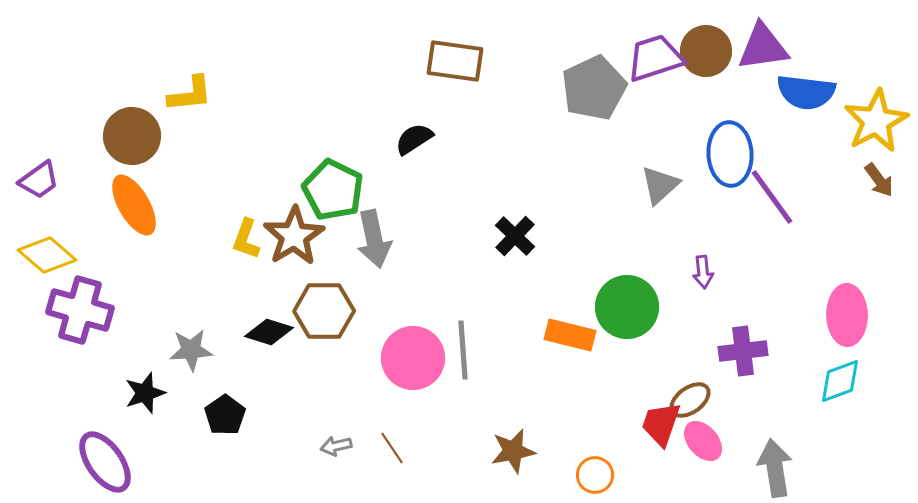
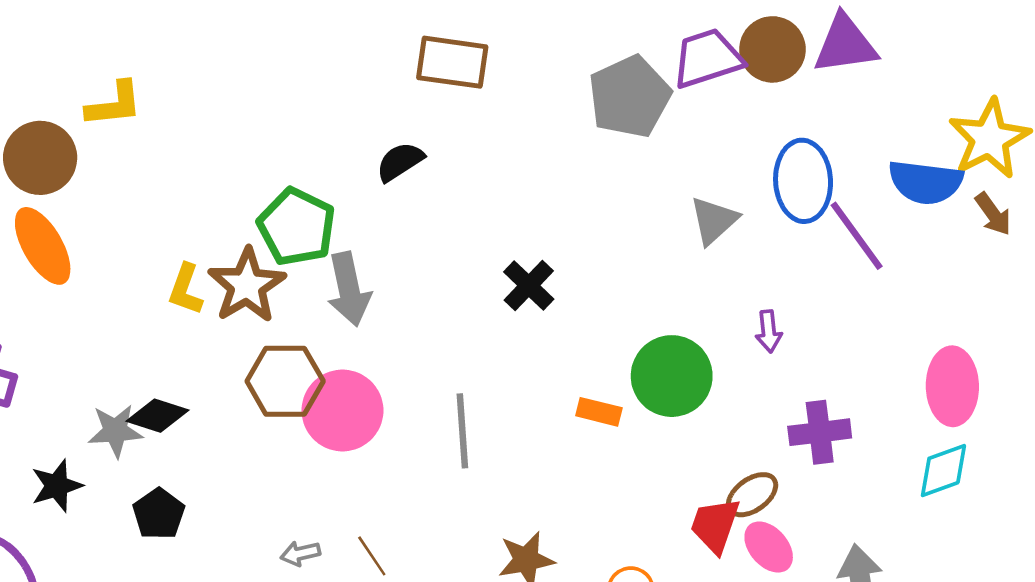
blue semicircle: (806, 92) -> (926, 182), moved
black diamond: (269, 332) -> (157, 416), moved
orange rectangle: (570, 335) -> (599, 412), size x0.7
pink circle: (413, 358) -> (342, 411), moved

